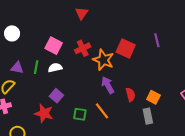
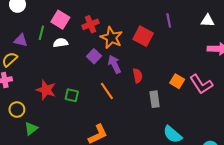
red square: (126, 48) -> (143, 36), moved
green line: (36, 67) -> (41, 33), moved
purple square: (56, 96) -> (94, 56), moved
orange square: (153, 97) -> (177, 81), moved
green square: (80, 114) -> (72, 95), moved

